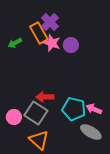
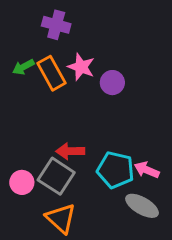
purple cross: (50, 22) -> (56, 25), moved, turned -30
orange rectangle: (39, 33) -> (51, 73), moved
purple circle: (71, 45) -> (112, 83), moved

